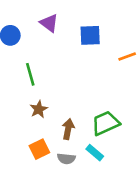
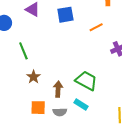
green trapezoid: (105, 123) -> (86, 81), turned 60
orange square: (39, 149) -> (38, 108), turned 35

